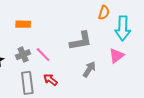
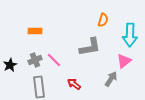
orange semicircle: (104, 13) -> (103, 20), moved
gray arrow: (89, 69) -> (111, 79), moved
red arrow: (50, 80) -> (74, 84), moved

